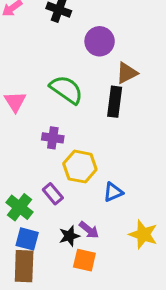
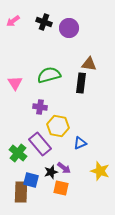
purple circle: (100, 41) -> (69, 28), moved
brown triangle: (127, 73) -> (89, 64), turned 35
green semicircle: (66, 90) -> (49, 75), turned -50
purple rectangle: (53, 194) -> (40, 144), size x1.6
blue square: (27, 239) -> (31, 180), moved

